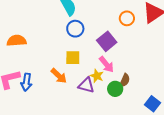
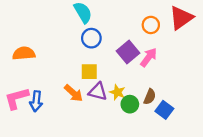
pink arrow: (106, 64) -> (149, 57), moved, turned -102
purple triangle: (86, 85) -> (98, 92), moved
green circle: (115, 89) -> (130, 104), moved
blue square: (152, 104) -> (164, 110), moved

